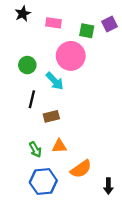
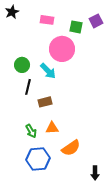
black star: (23, 14) -> (12, 12), moved
green circle: (27, 65) -> (22, 65), moved
black arrow: (108, 186) -> (95, 173), moved

